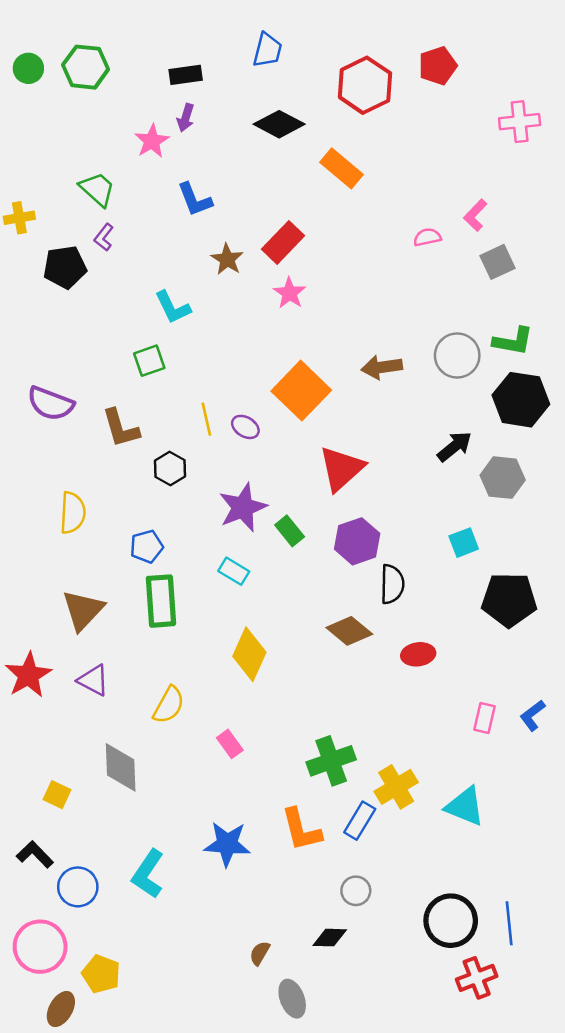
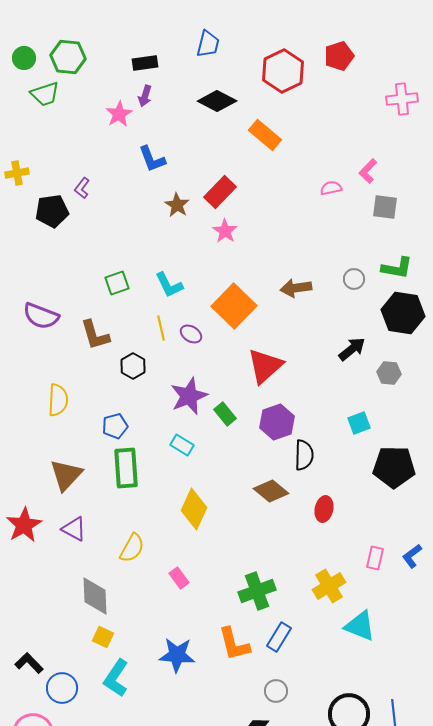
green trapezoid: (97, 189) -> (45, 94), moved, turned 120
gray square: (497, 262) -> (385, 207), turned 32
cyan L-shape: (173, 307) -> (169, 285), moved
gray circle: (457, 355) -> (354, 279), size x0.6
gray hexagon: (503, 478) -> (389, 373), size x0.7
red ellipse: (418, 654) -> (324, 509), turned -70
yellow cross: (396, 787) -> (329, 586), moved
yellow square: (57, 795) -> (103, 637), moved

